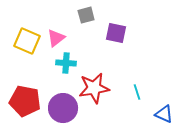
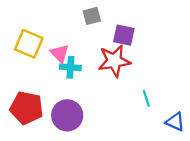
pink triangle: (56, 38) -> (60, 53), moved, turned -36
red star: (94, 88) -> (114, 61), moved

